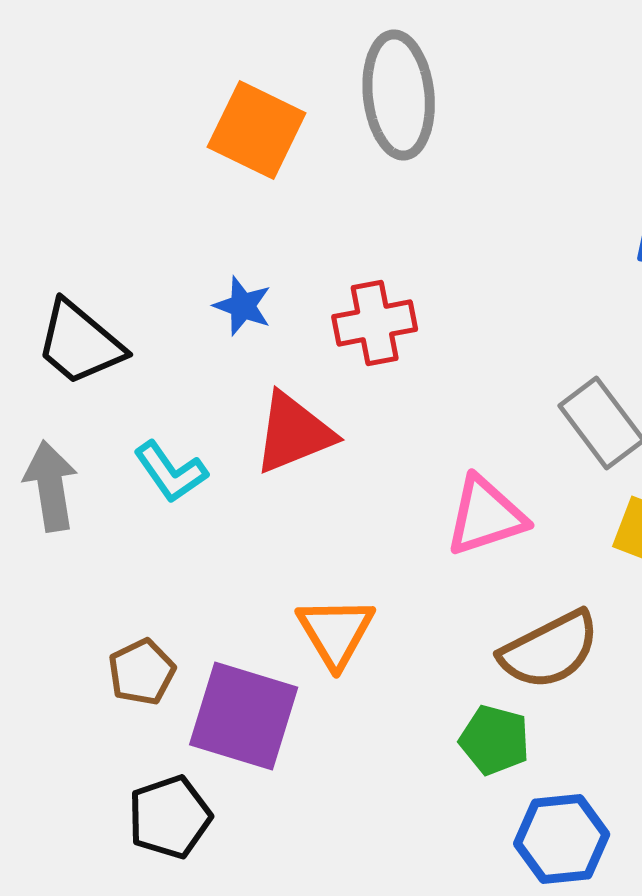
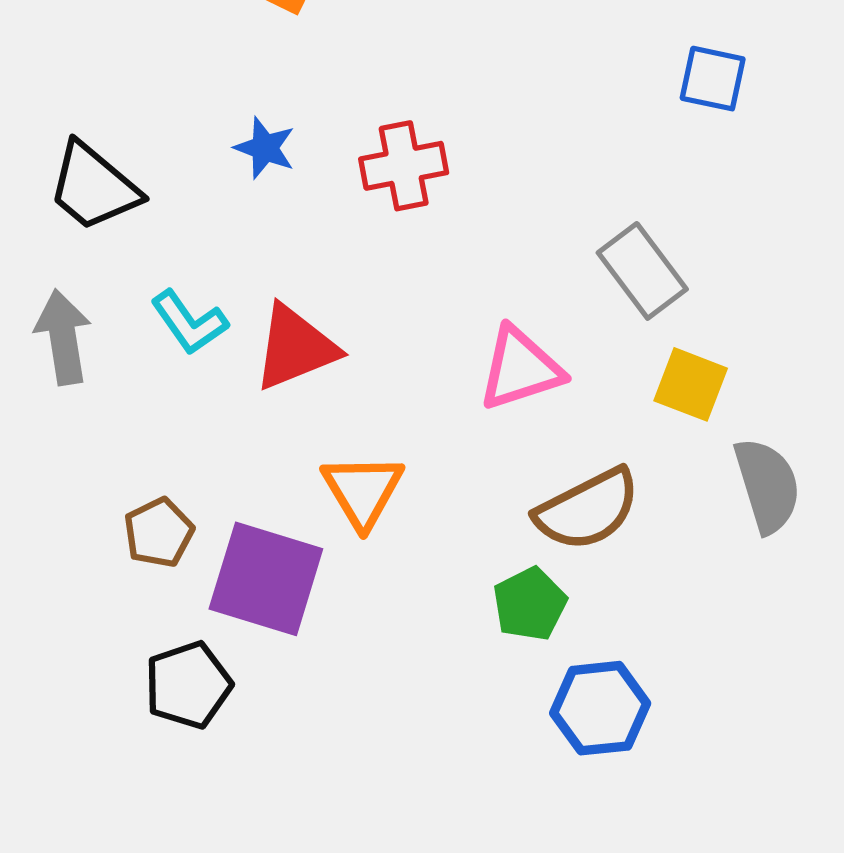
red triangle: (294, 433) -> (295, 348), moved
green pentagon: (495, 740) -> (530, 604), turned 30

